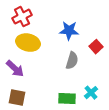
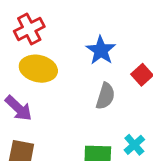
blue star: (69, 31) -> (101, 50), turned 30

